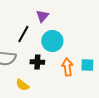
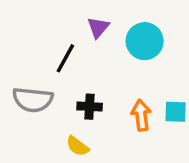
cyan circle: (52, 41) -> (145, 41), moved
yellow semicircle: (22, 85) -> (77, 146), moved

